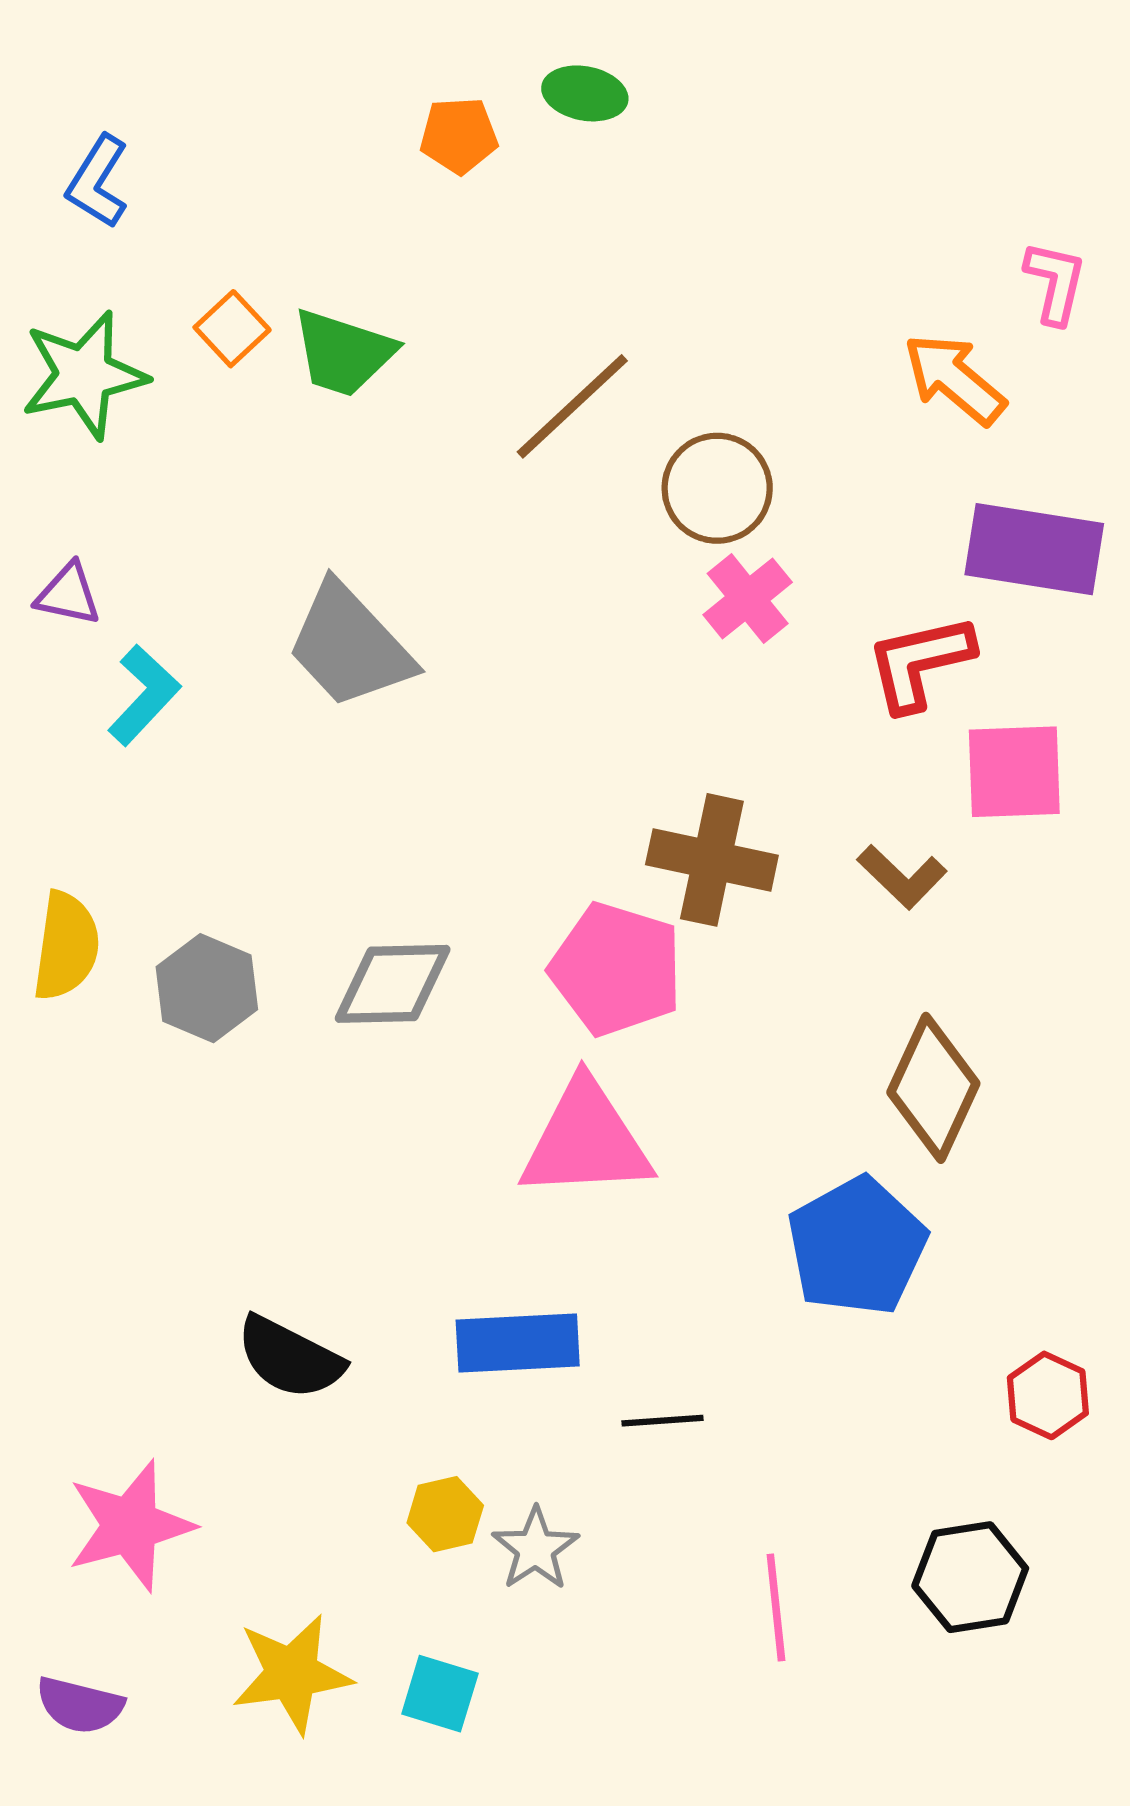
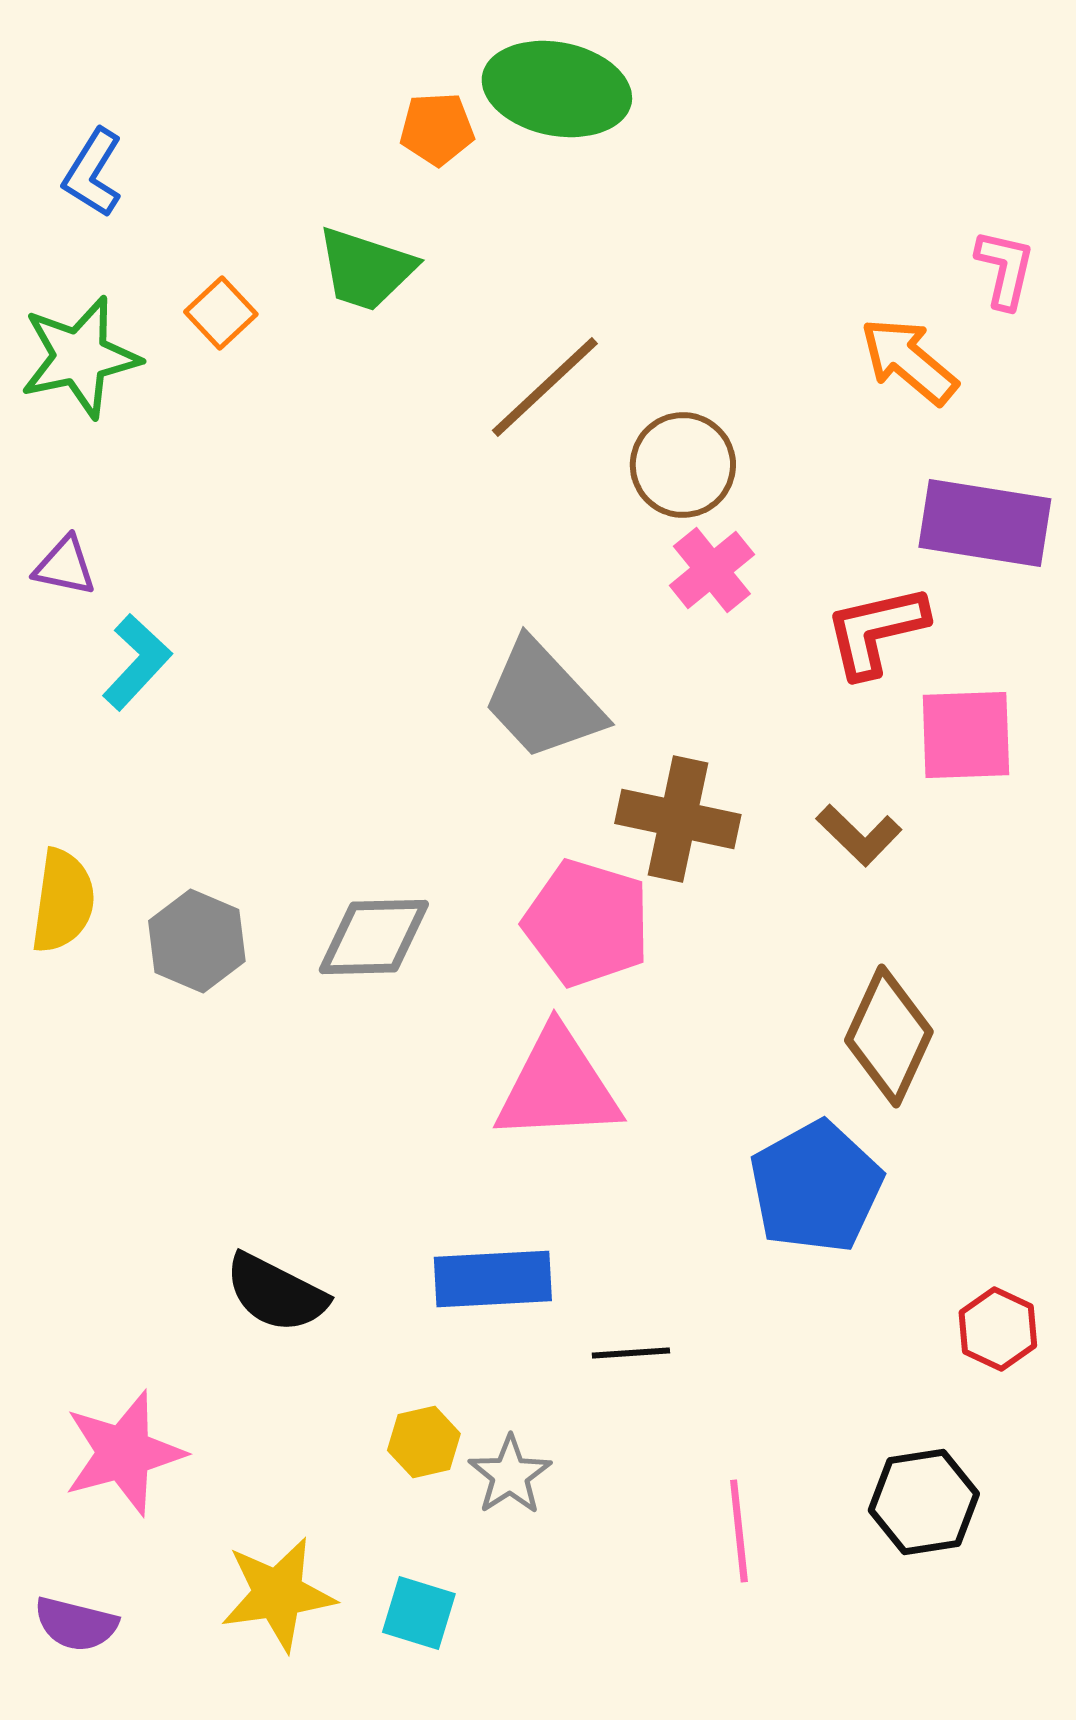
green ellipse: (585, 93) -> (557, 89), size x1.8
green trapezoid: (343, 353) -> (366, 269), moved
gray trapezoid: (350, 646) -> (543, 700), moved

